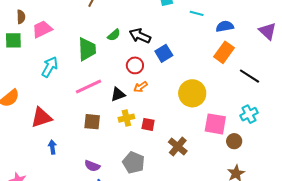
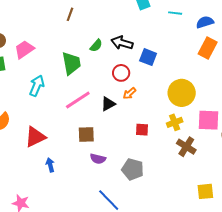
blue square: (164, 53) -> (148, 57), turned -30
yellow cross: (126, 118) -> (175, 122), moved
brown cross: (178, 146) -> (186, 147), moved
purple semicircle: (92, 166) -> (98, 159), moved

